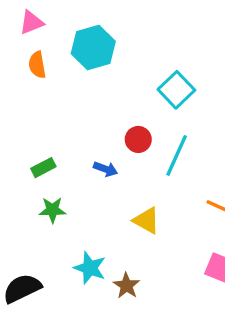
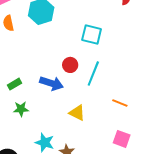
cyan square: (176, 90) -> (92, 35), turned -30
blue arrow: (106, 169) -> (51, 83), size x1.6

